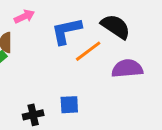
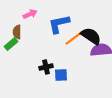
black semicircle: (116, 27) -> (91, 36), moved
black cross: (33, 115) -> (46, 67), moved

